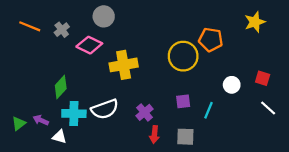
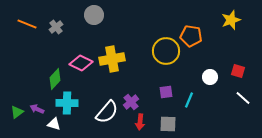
pink diamond: (89, 45) -> (81, 63), moved
white semicircle: (105, 109) -> (107, 112), moved, turned -30

